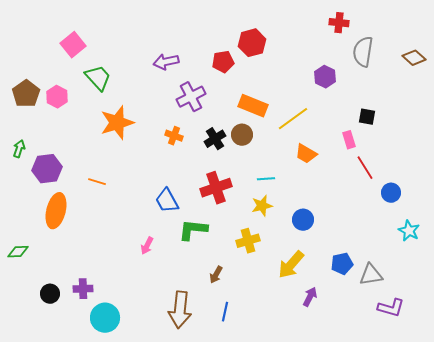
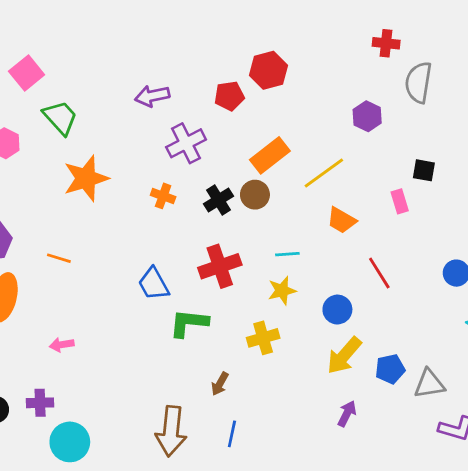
orange rectangle: (253, 106) -> (270, 155), turned -60
red line: (365, 168) -> (379, 273), moved
pink arrow: (147, 246) -> (62, 345), moved, turned 54
yellow arrow: (291, 265) -> (344, 355), moved

